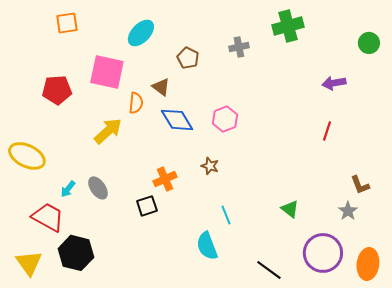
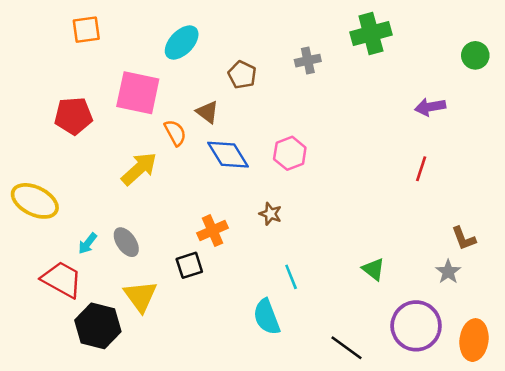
orange semicircle: (136, 103) -> (175, 133), turned -35
yellow triangle: (29, 263) -> (140, 296), moved

